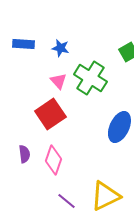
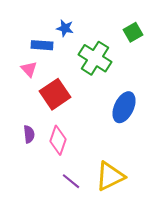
blue rectangle: (23, 44) -> (42, 45), moved
pink triangle: (58, 81) -> (29, 69), moved

